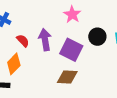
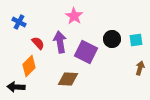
pink star: (72, 14) -> (74, 16), moved
brown diamond: (67, 77) -> (68, 79), moved

